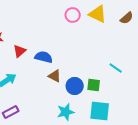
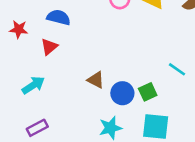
blue semicircle: (44, 57) -> (59, 17), moved
green square: (94, 85) -> (148, 92), turned -32

